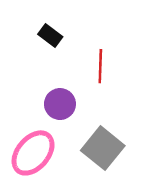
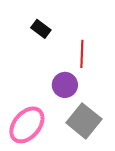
purple circle: (60, 104) -> (65, 85), moved

